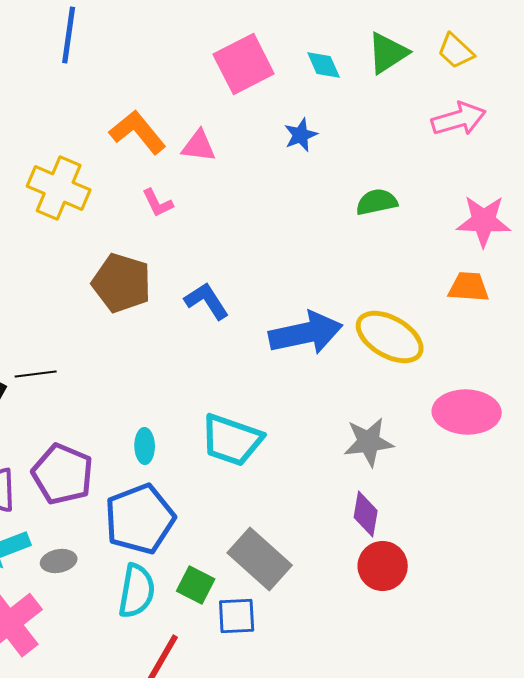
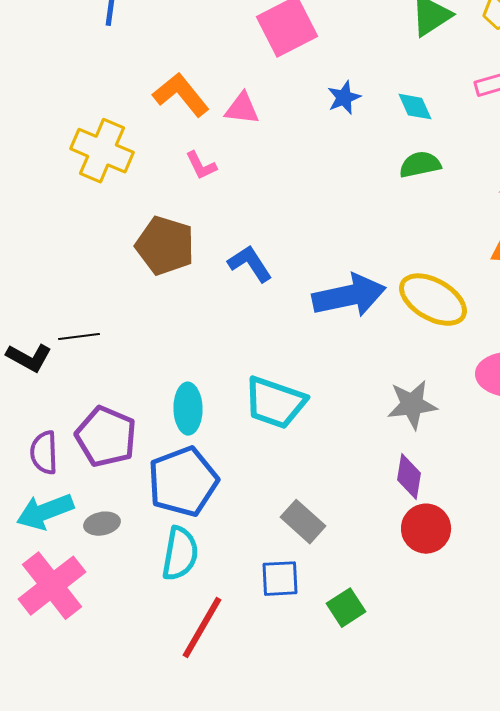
cyan diamond: (324, 65) -> (415, 107), moved
cyan ellipse: (145, 446) -> (188, 409), size x1.4
gray rectangle: (260, 559) -> (303, 522), size x0.7
green square: (196, 585) -> (346, 608), moved, turned 30

